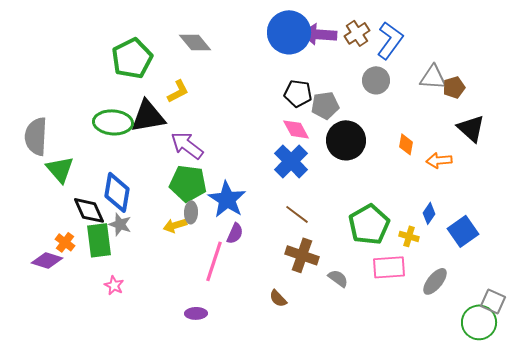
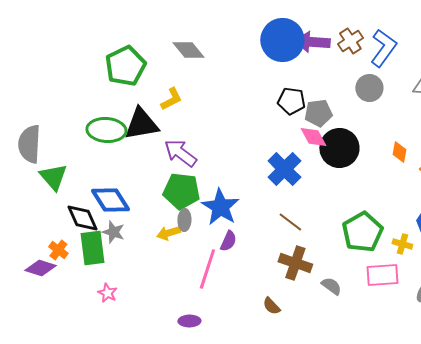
pink diamond: (296, 129) -> (313, 137), moved
blue diamond: (117, 192) -> (110, 200), turned -42

